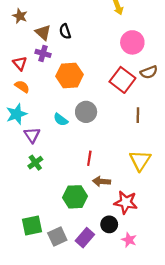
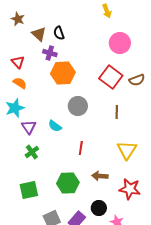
purple cross: (43, 53) -> (50, 53), moved
brown semicircle: (149, 72) -> (137, 80), moved
brown line: (138, 115) -> (117, 112), moved
cyan semicircle: (61, 120) -> (55, 126), moved
brown arrow: (101, 181) -> (100, 176), moved
red star: (126, 202) -> (130, 189), moved
green square: (32, 225) -> (29, 190), moved

